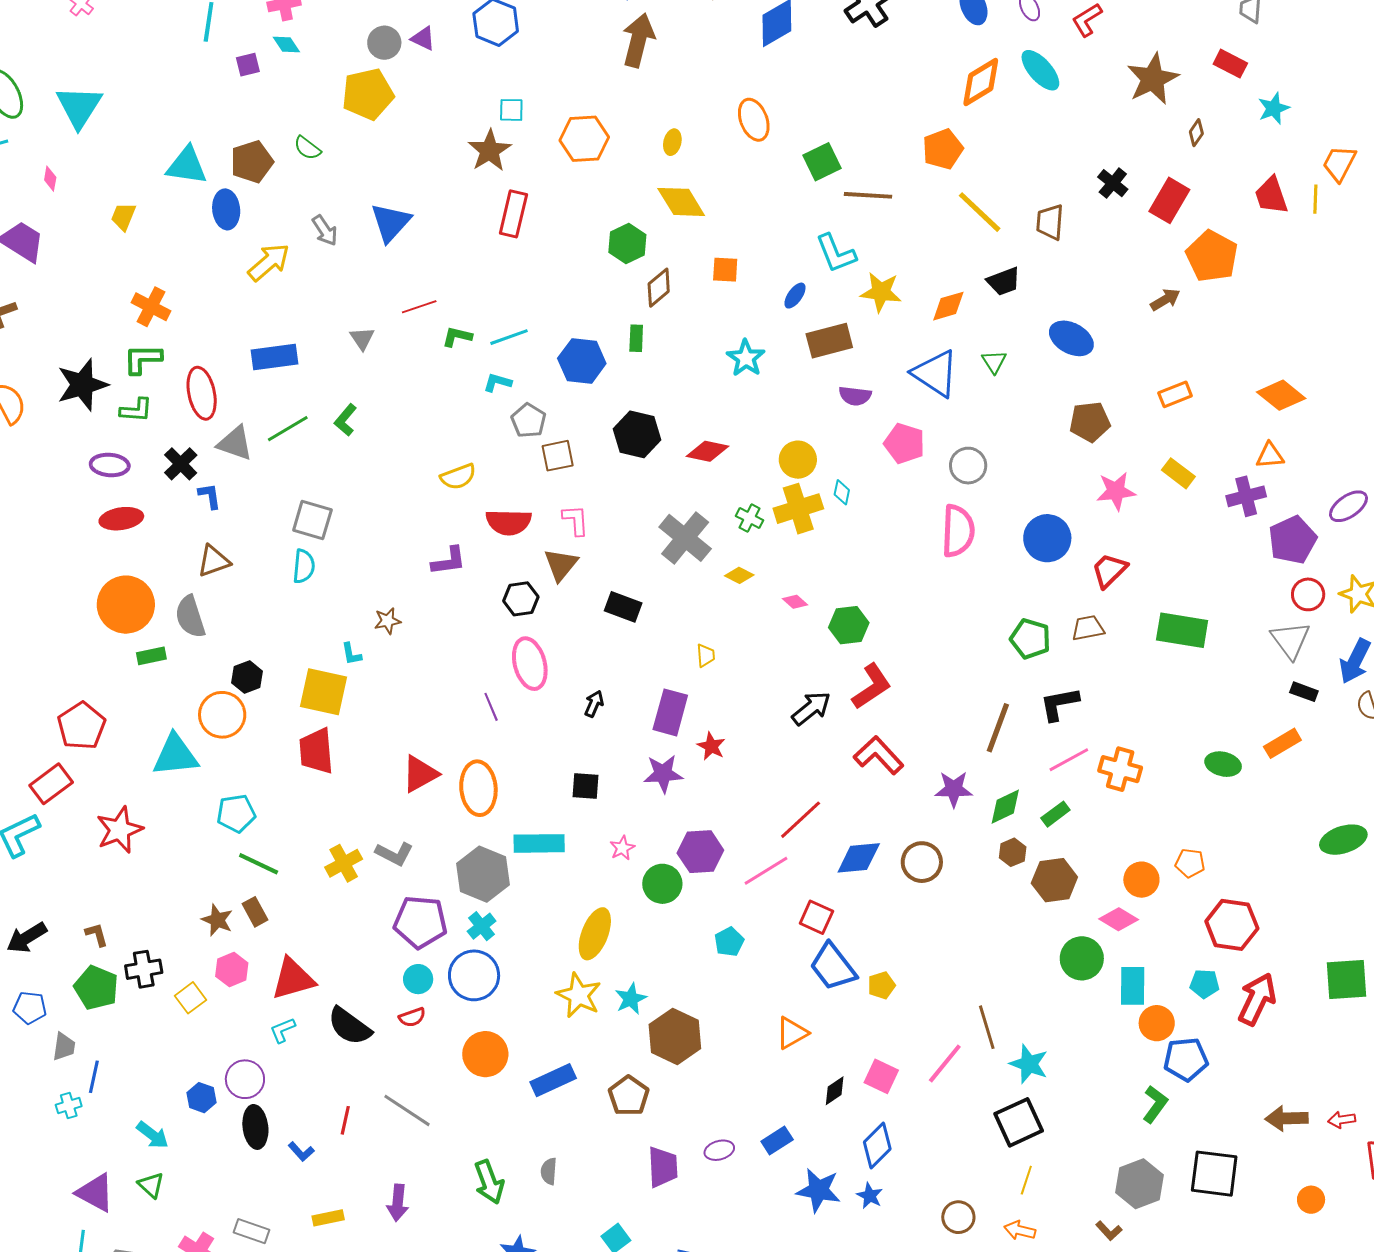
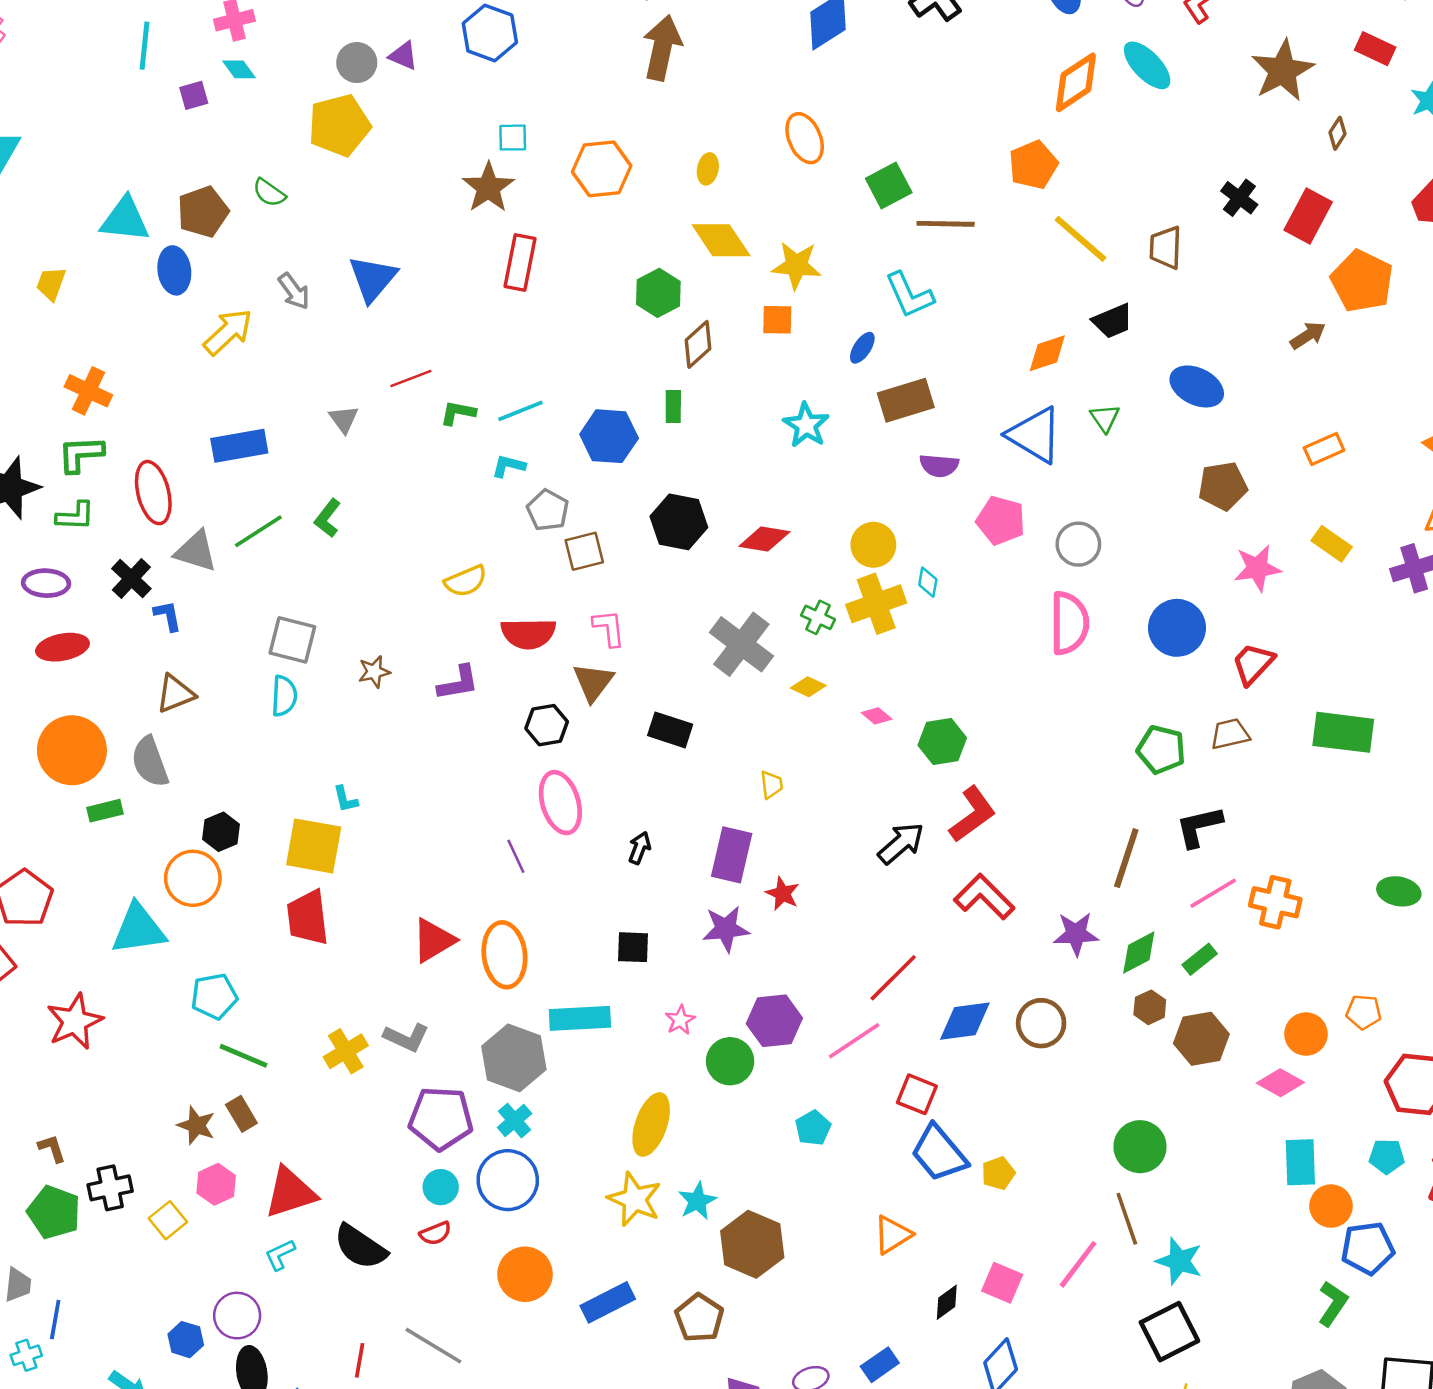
yellow star: (881, 292) -> (796, 265), moved
brown star: (387, 621) -> (374, 672), moved
green circle: (1082, 958) -> (1140, 1147), moved

